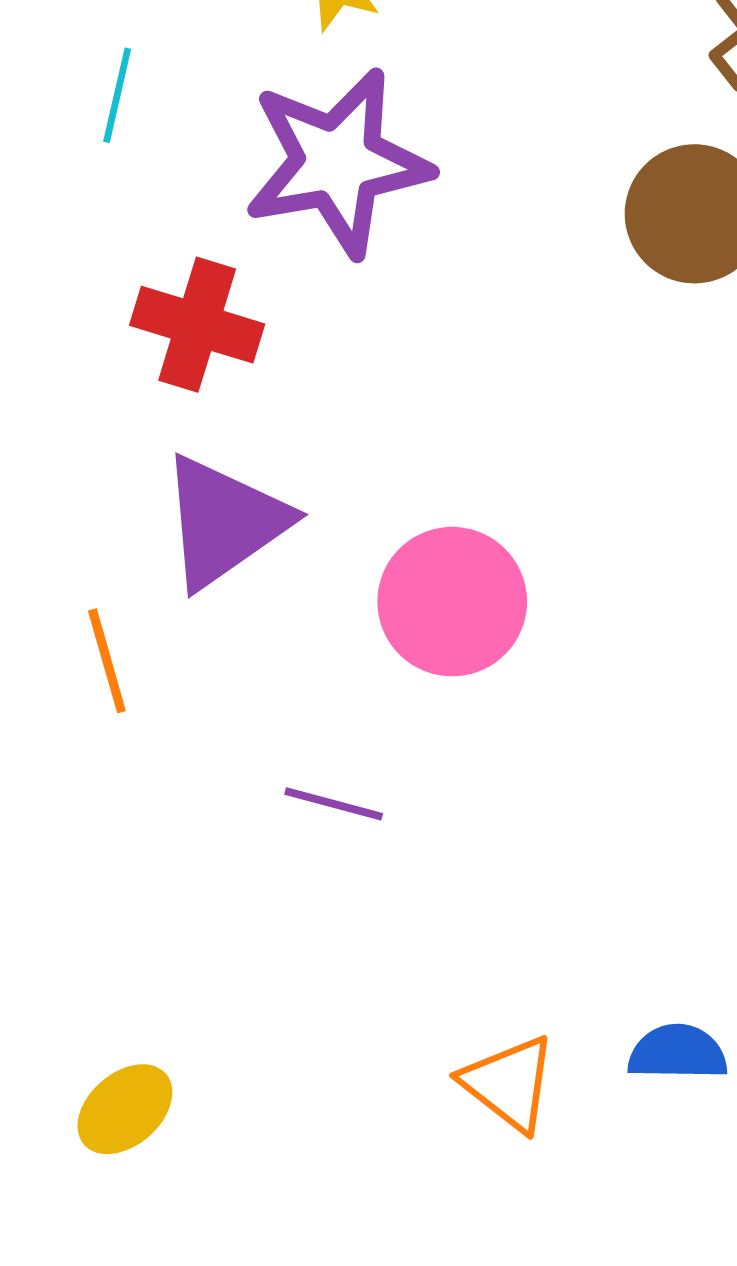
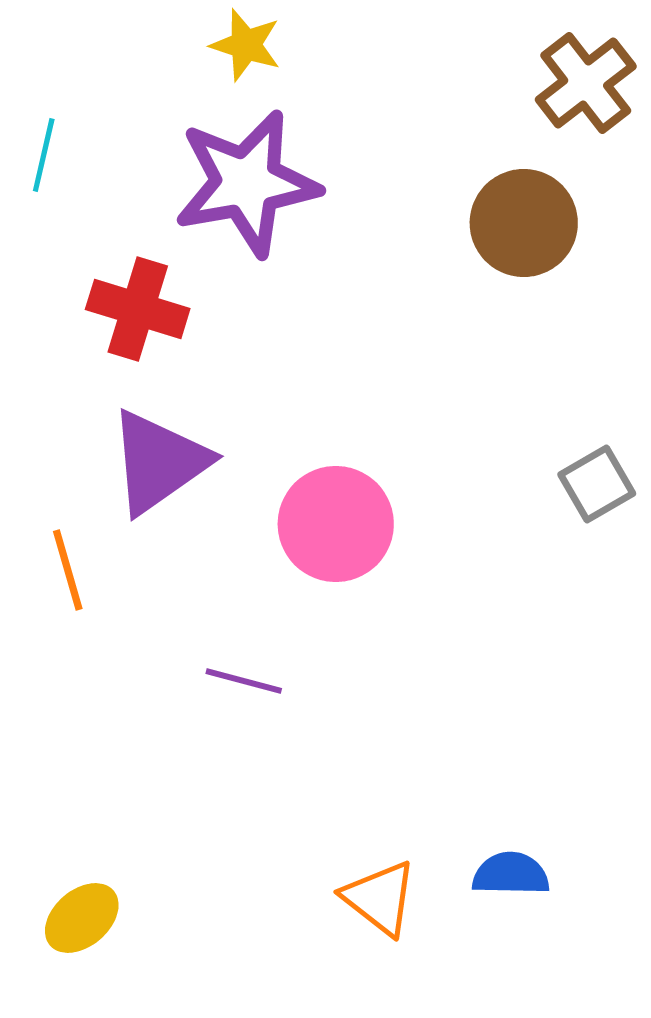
cyan line: (117, 95) -> (44, 155), moved

